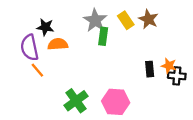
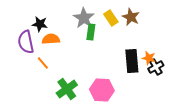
black rectangle: (150, 69) -> (132, 61), size x1.6
orange line: (37, 70) -> (43, 63), moved
black cross: (177, 76) -> (156, 67), turned -35

